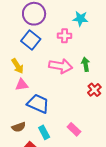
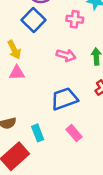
pink arrow: (61, 66) -> (66, 55), size x0.7
blue trapezoid: (38, 104) -> (64, 99), moved, turned -50

